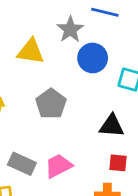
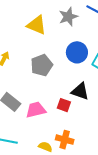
blue circle: (93, 58) -> (77, 52), moved
red square: (118, 163) -> (64, 105), moved

